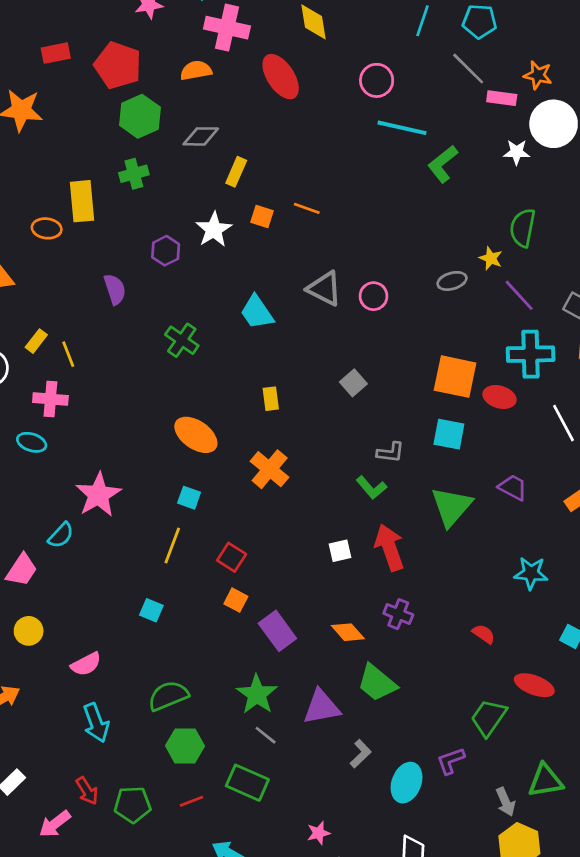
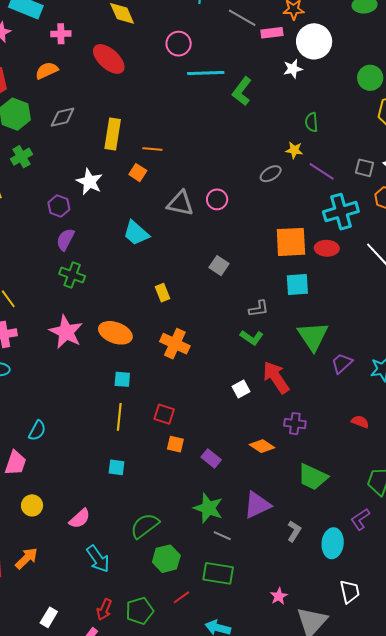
pink cross: (227, 28) -> (61, 34), size x0.6
yellow rectangle: (236, 172) -> (113, 134), moved, size x1.4
orange square: (262, 217) -> (138, 173), moved, turned 30
green semicircle: (523, 228) -> (311, 122), size x0.7
purple semicircle: (115, 289) -> (65, 240), moved, turned -120
green cross: (182, 340) -> (72, 275), moved
purple trapezoid: (513, 487) -> (342, 363), moved, turned -55
pink star: (98, 495) -> (66, 332), moved
purple rectangle: (277, 631) -> (211, 458), size x0.7
green trapezoid: (377, 683) -> (313, 477), moved
red arrow: (87, 791) -> (104, 609), turned 70

